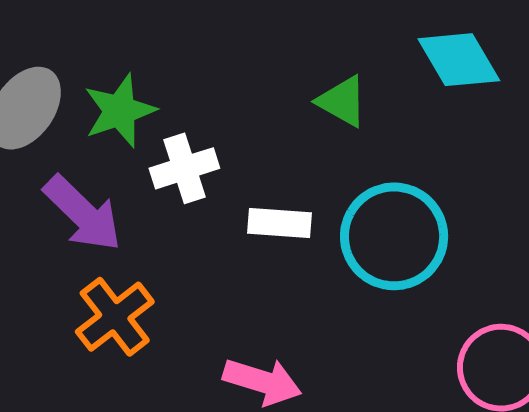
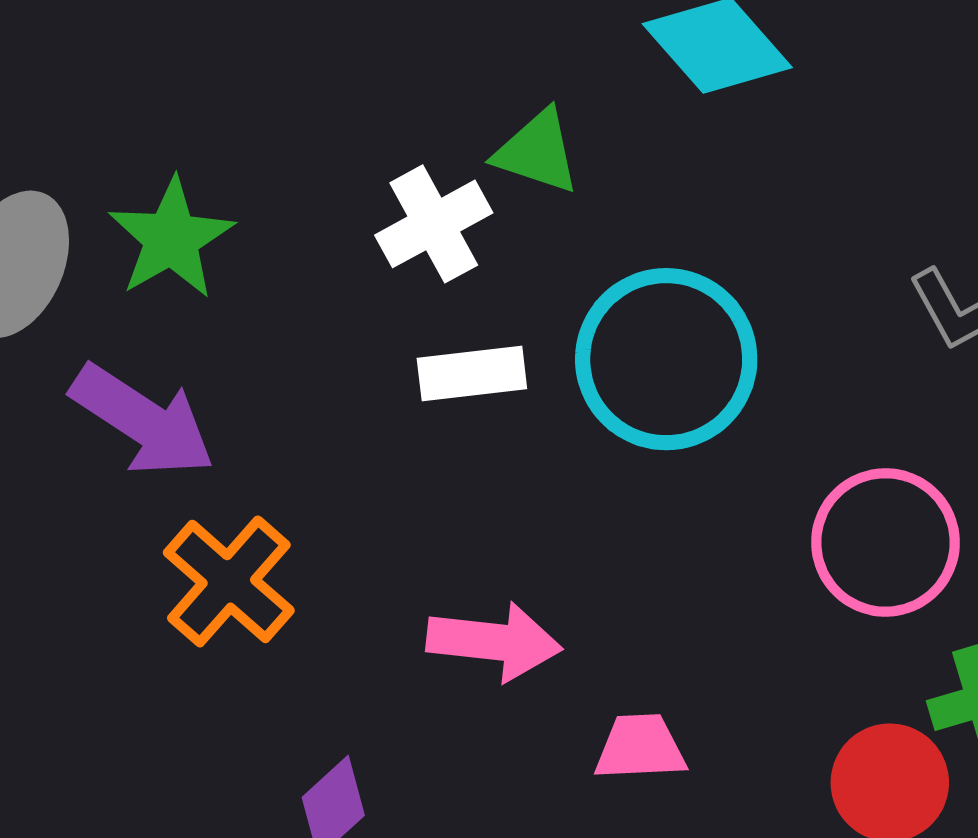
white cross: (184, 168) -> (434, 224), moved

